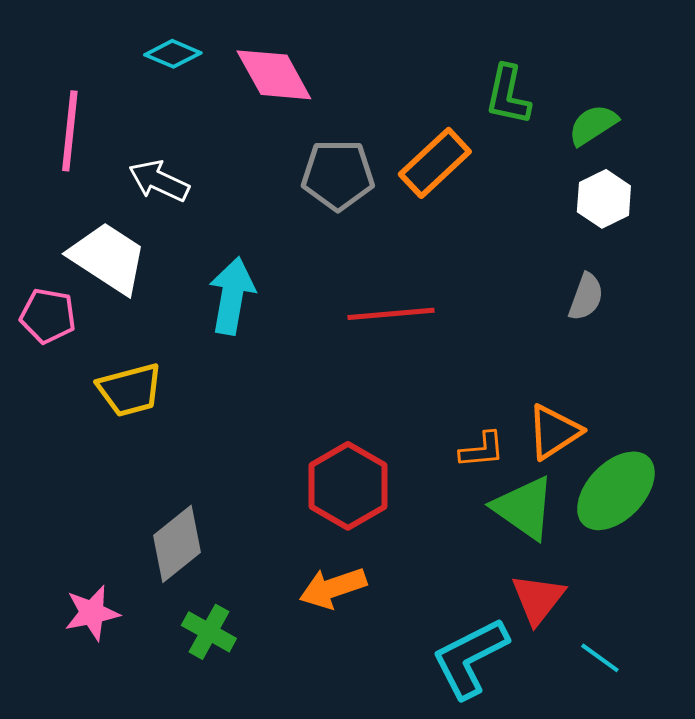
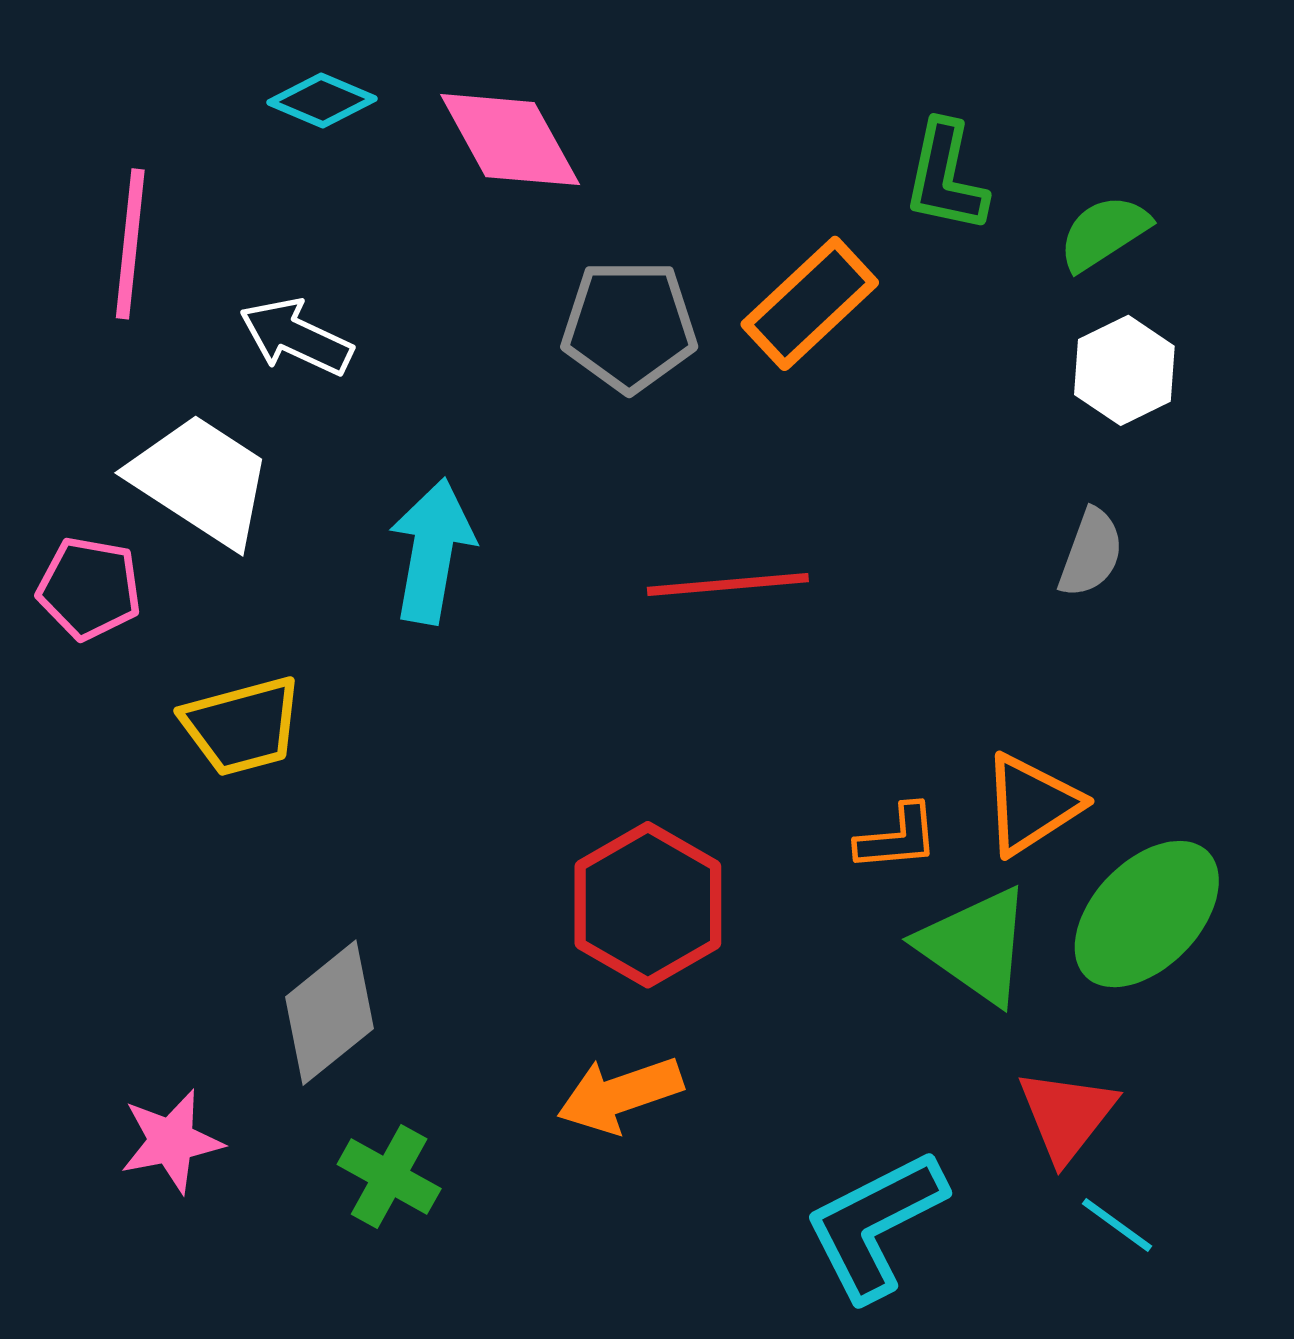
red triangle: (538, 599) -> (1067, 1115), moved

